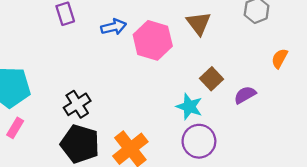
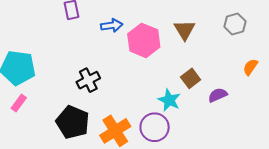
black cross: (77, 104) -> (88, 80), moved
purple circle: (199, 141) -> (155, 127), moved

